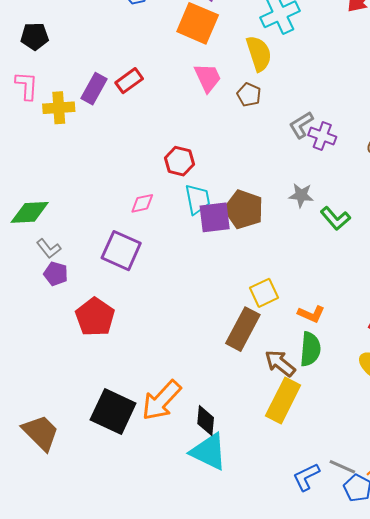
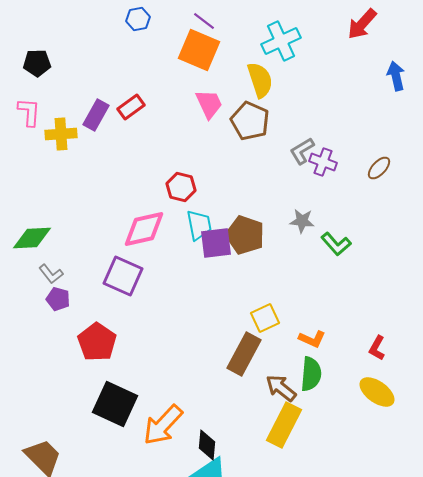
brown pentagon: (249, 95) -> (250, 121), size x1.6
pink diamond: (142, 203) -> (144, 229), size x1.8
black square: (113, 412) -> (115, 404), moved

